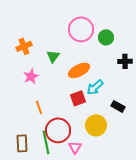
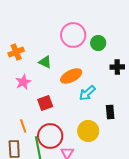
green triangle: (53, 56) -> (45, 62), turned -40
red square: (78, 98) -> (45, 103), moved
black rectangle: (118, 106) -> (110, 112), turned 56
orange line: (39, 107) -> (23, 126), moved

